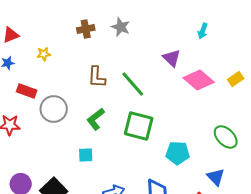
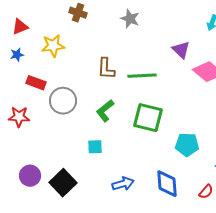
brown cross: (86, 29) -> (78, 13), moved, turned 30
yellow star: (44, 54) -> (53, 46), size x1.6
green line: (133, 84) -> (142, 76), turned -52

